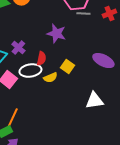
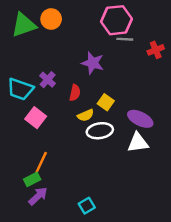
red cross: (109, 14) -> (156, 50), moved
purple ellipse: (103, 61) -> (140, 119), moved
white ellipse: (30, 71) -> (100, 131), moved

